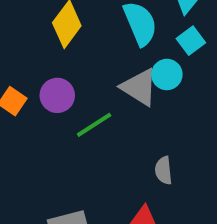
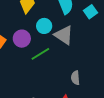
cyan circle: (167, 74) -> (44, 26), moved

